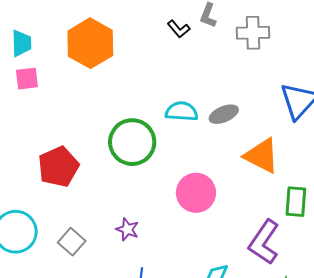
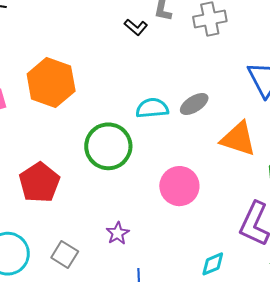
orange hexagon: (90, 43) -> (51, 83), moved
purple star: (127, 229) -> (118, 233), turned 30

